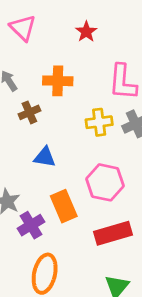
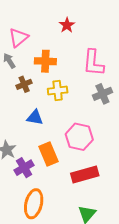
pink triangle: (23, 28) -> (18, 38), moved, turned 35
yellow cross: (99, 122) -> (58, 91), moved

